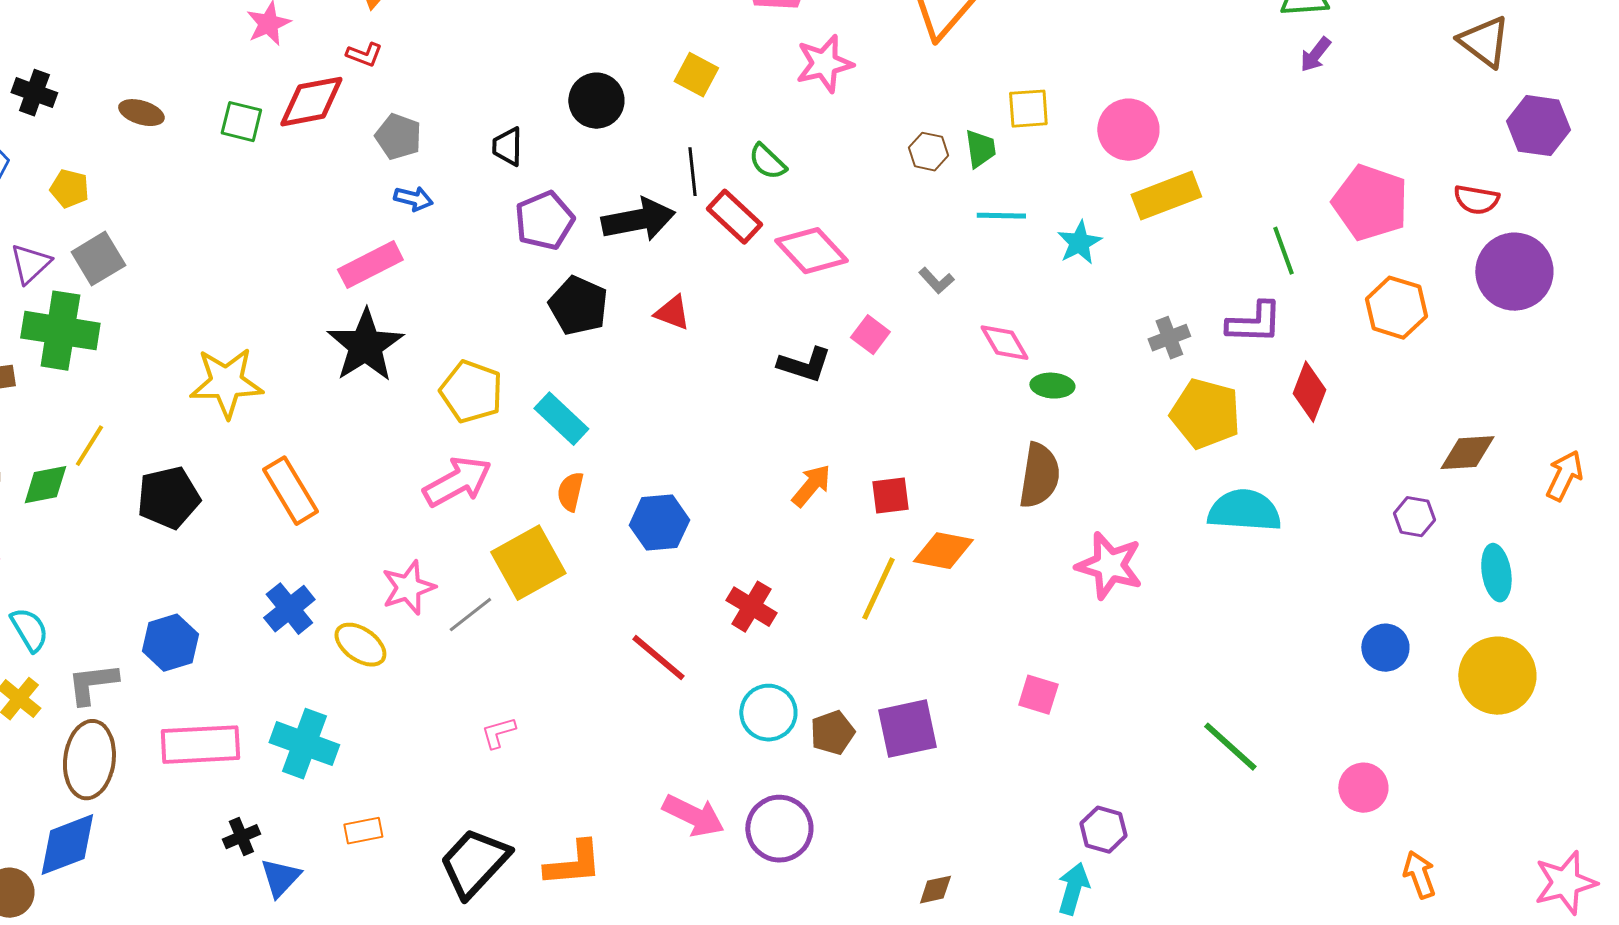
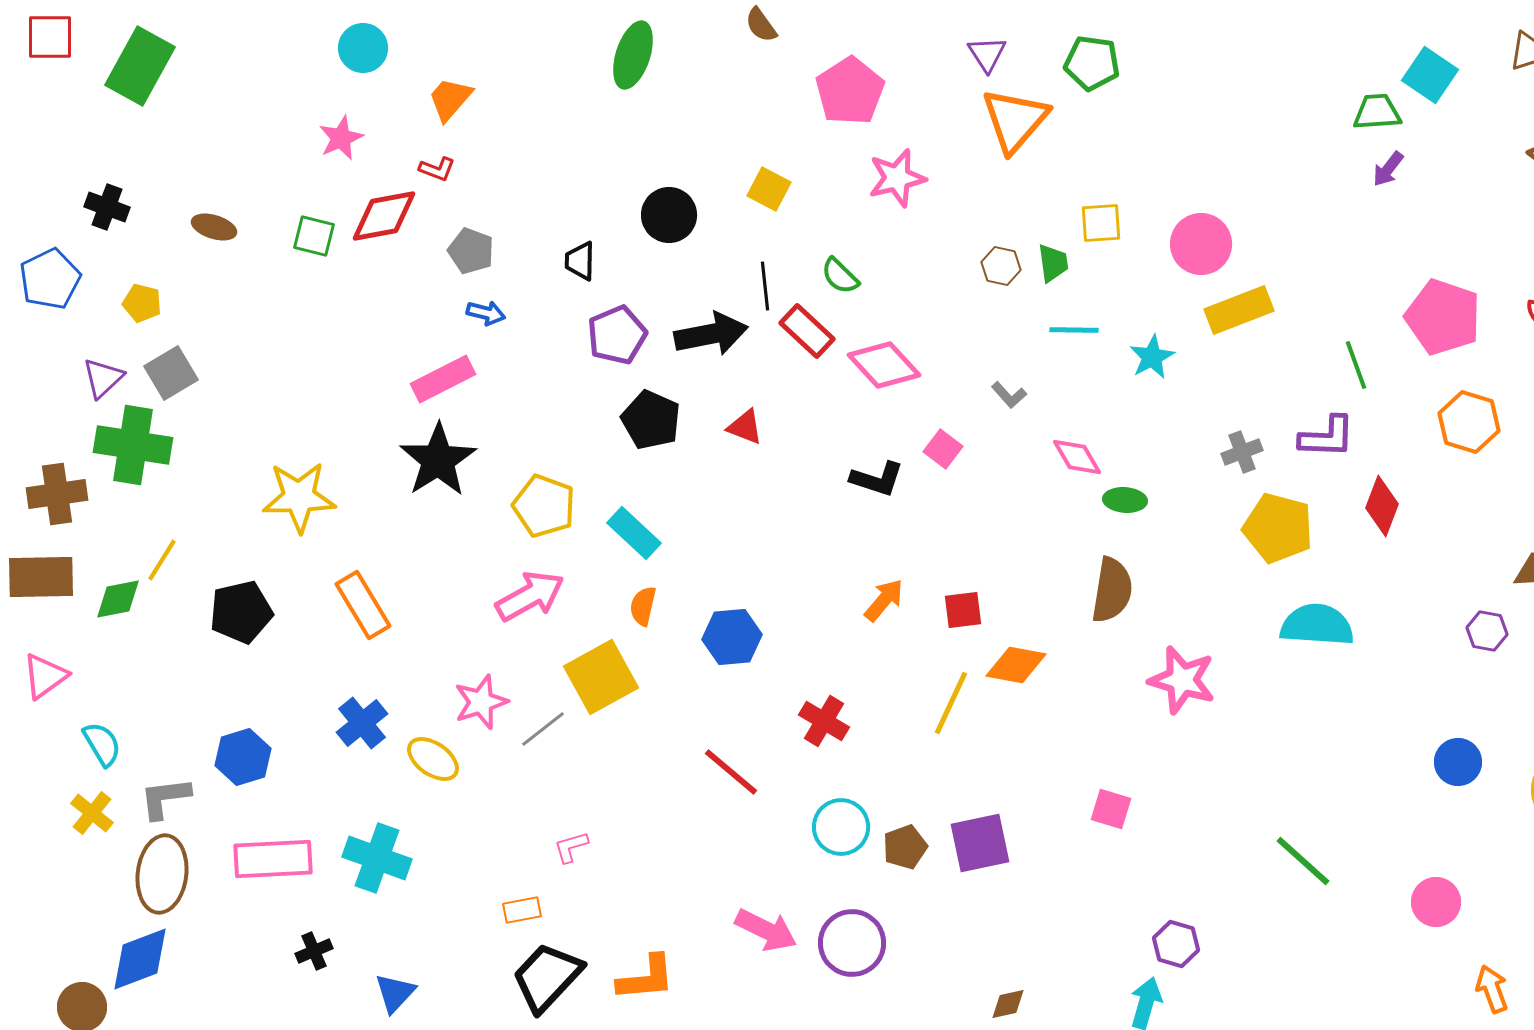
orange rectangle: (363, 831) -> (522, 910), moved
blue triangle: (280, 878) -> (395, 993), moved

